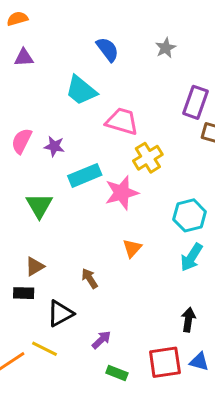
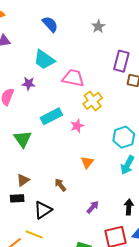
blue semicircle: (108, 49) -> (50, 24), moved
purple star: (54, 146) -> (29, 84), moved
pink star: (122, 193) -> (77, 126), size x0.6
purple arrow: (101, 340) -> (93, 207), moved

